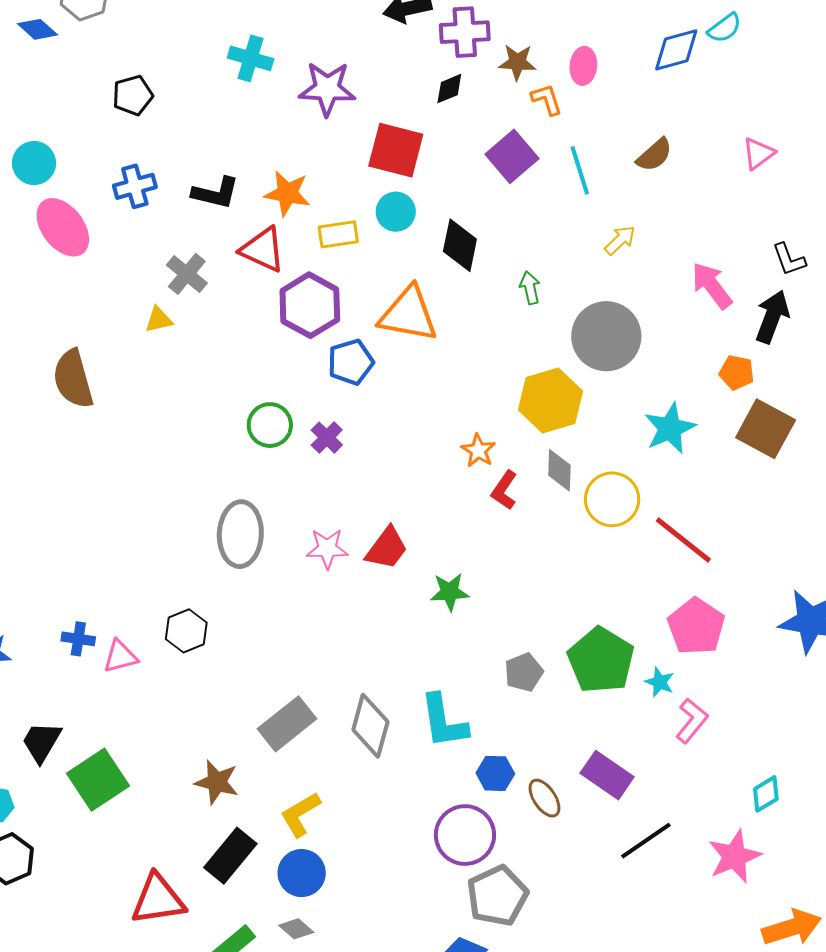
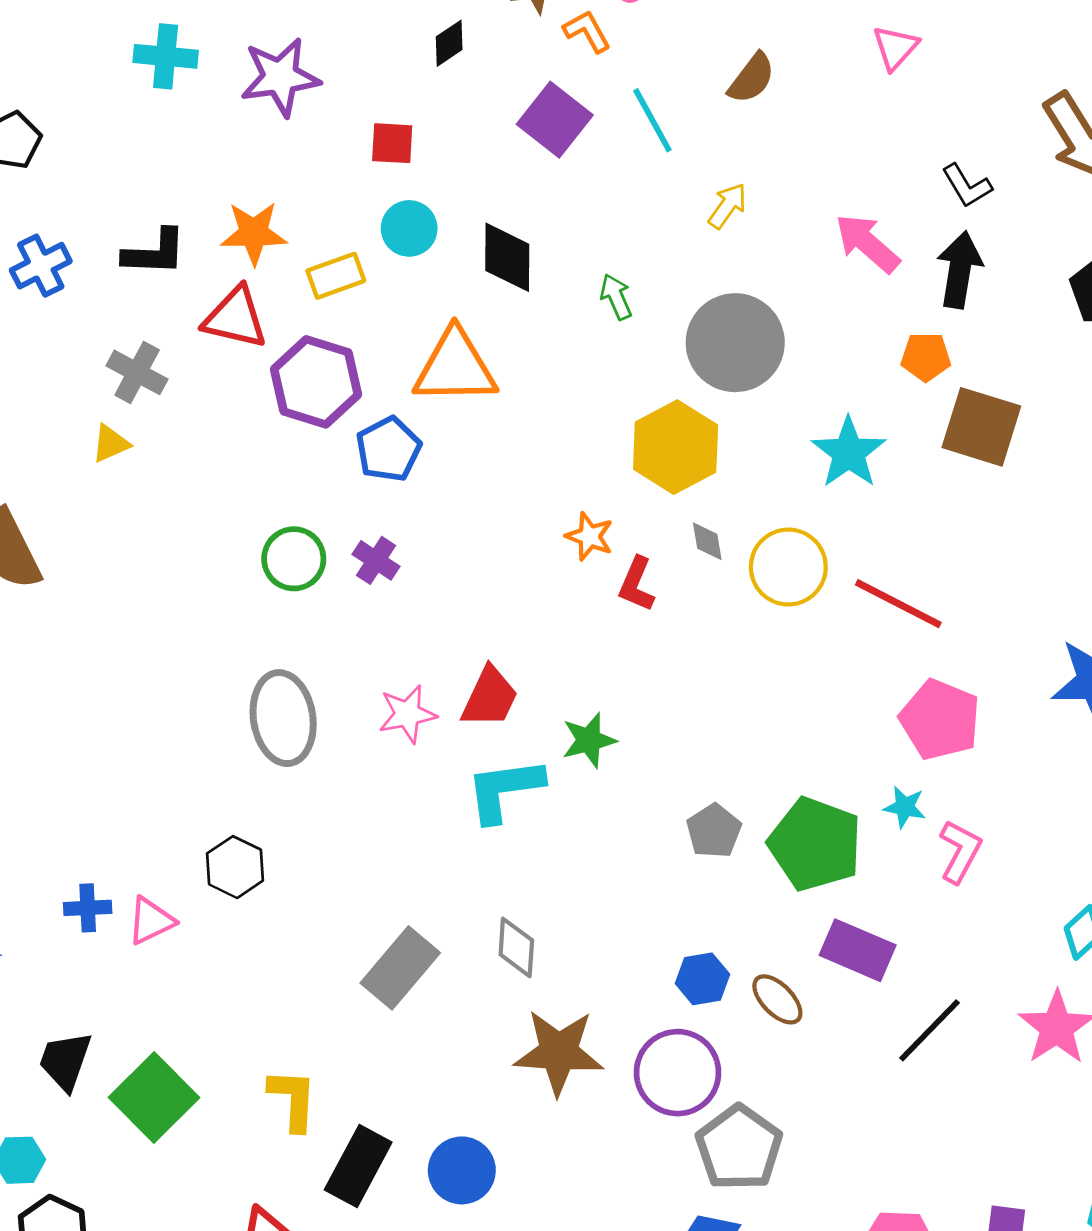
red square: (396, 150) -> (392, 143), size x0.6
gray diamond: (559, 470) -> (707, 541), size x0.7
green pentagon: (601, 660) -> (815, 844), moved
cyan L-shape: (444, 721) -> (504, 790), moved, turned 102
gray diamond: (370, 726) -> (516, 947), size x0.7
brown star: (217, 782) -> (559, 1052), moved, size x1.4
yellow L-shape: (300, 814) -> (293, 1100), moved, turned 135

